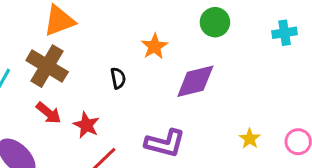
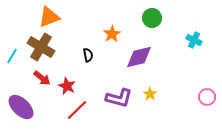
cyan cross: (285, 33) -> (194, 40), moved, turned 35
yellow star: (250, 139) -> (150, 94), moved

